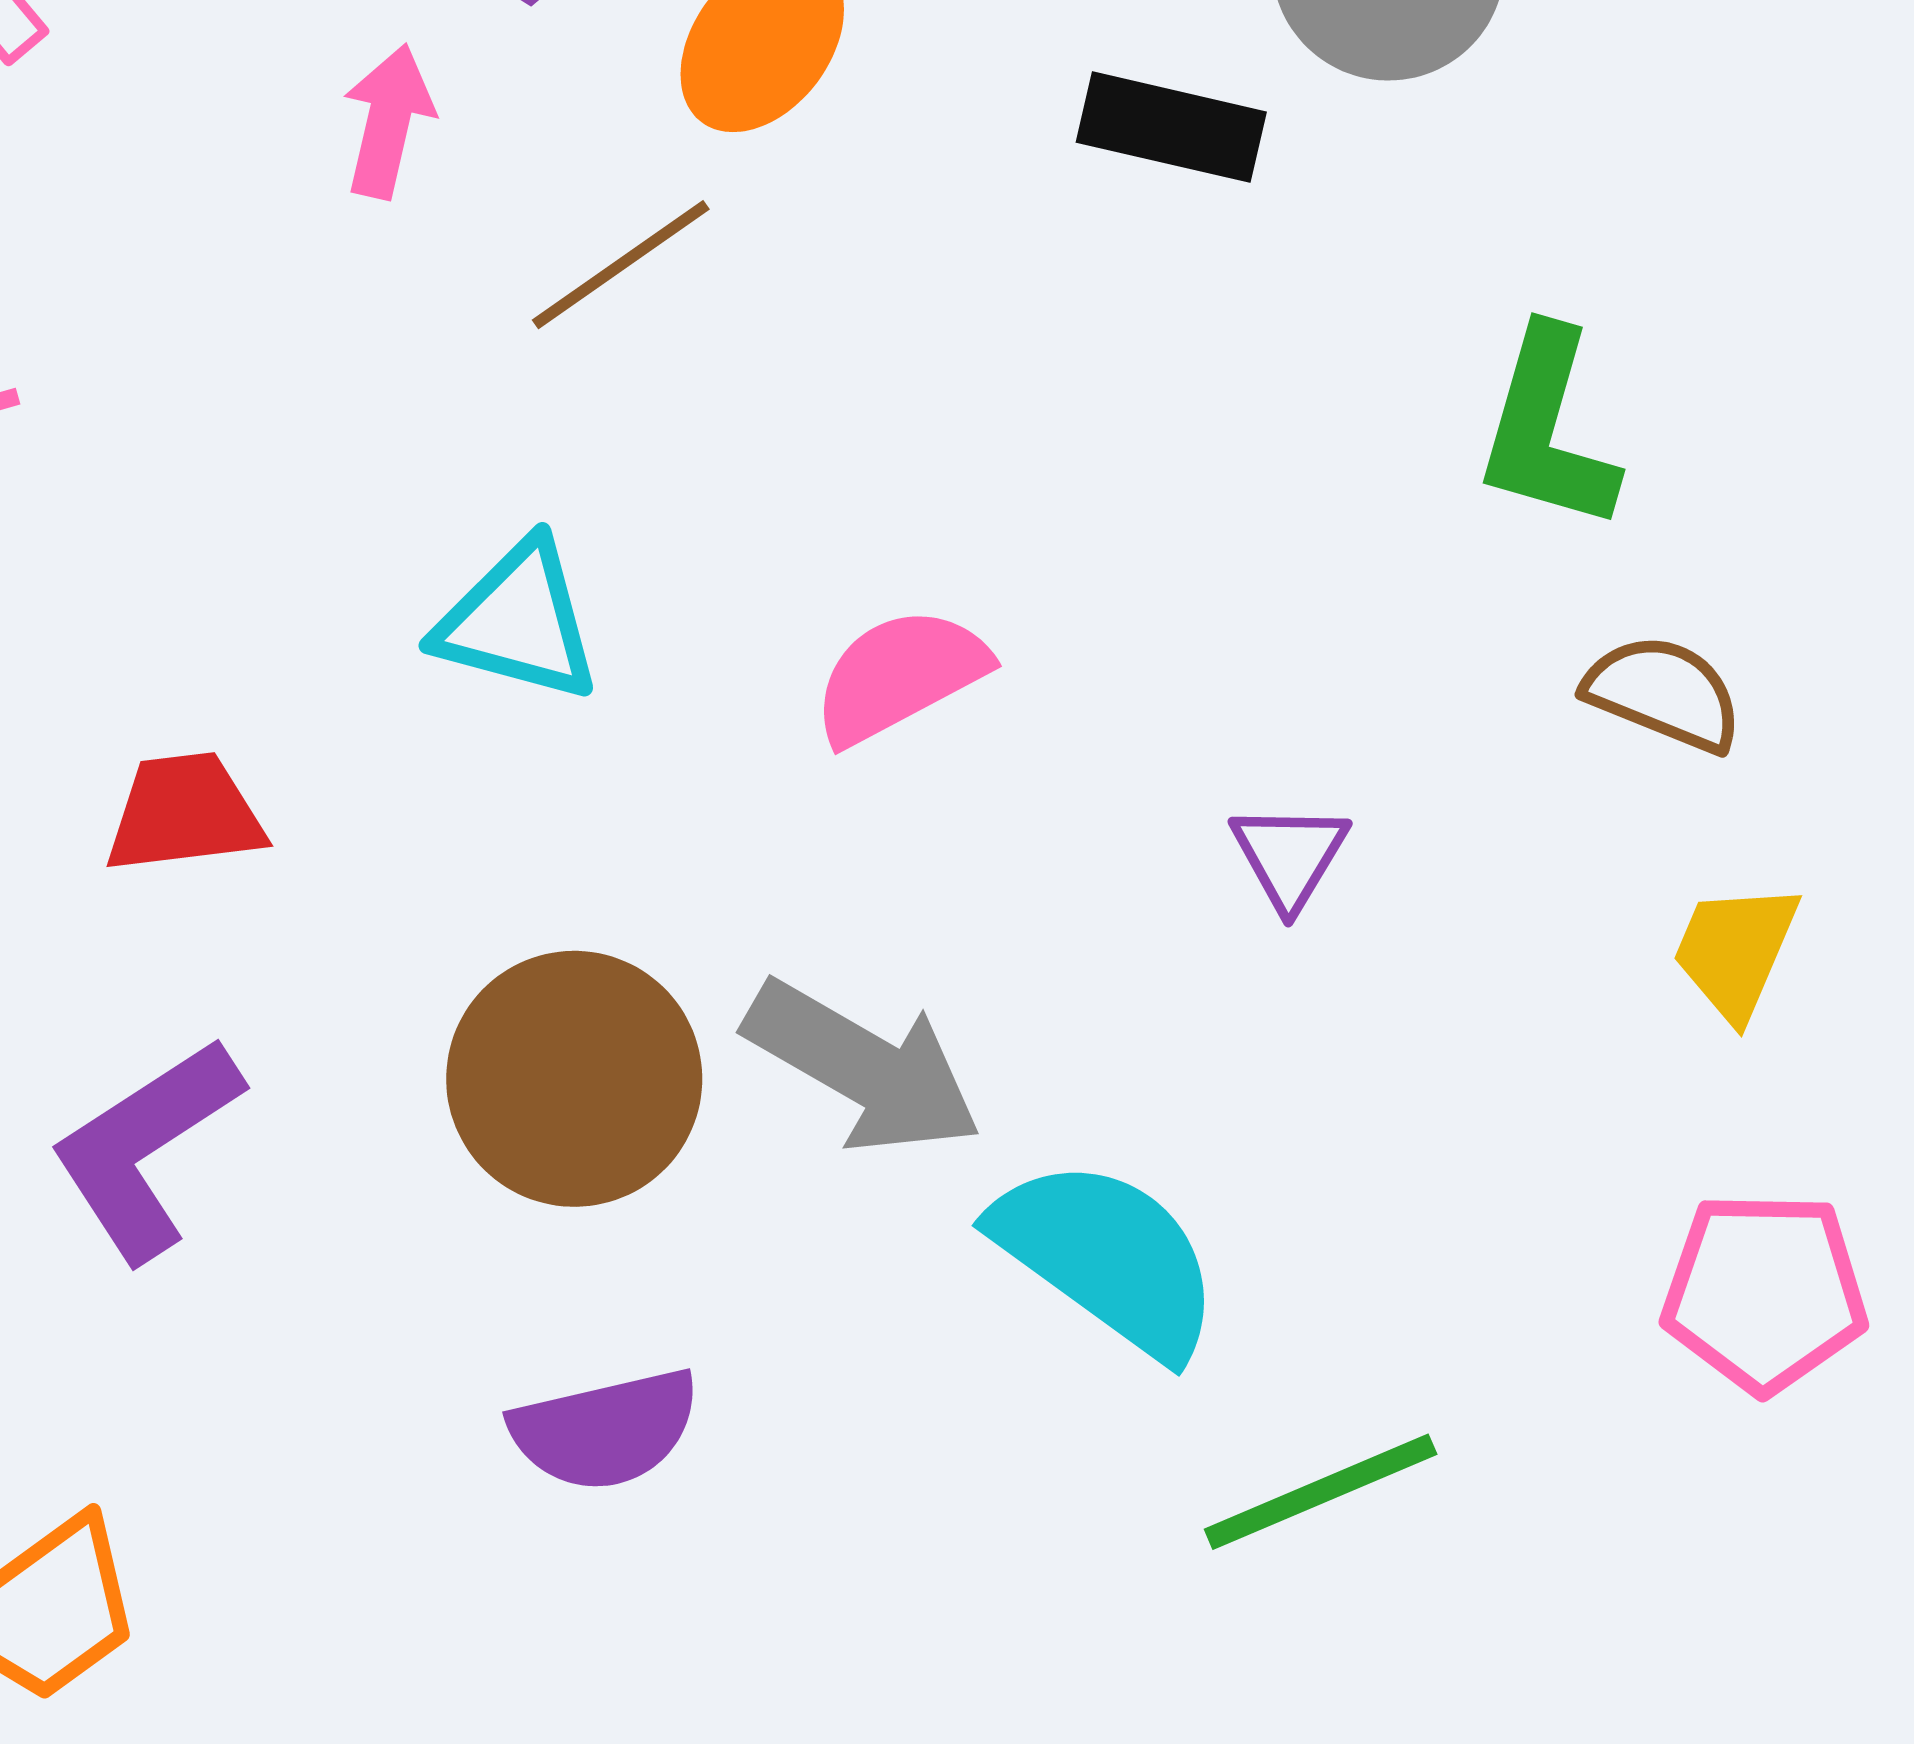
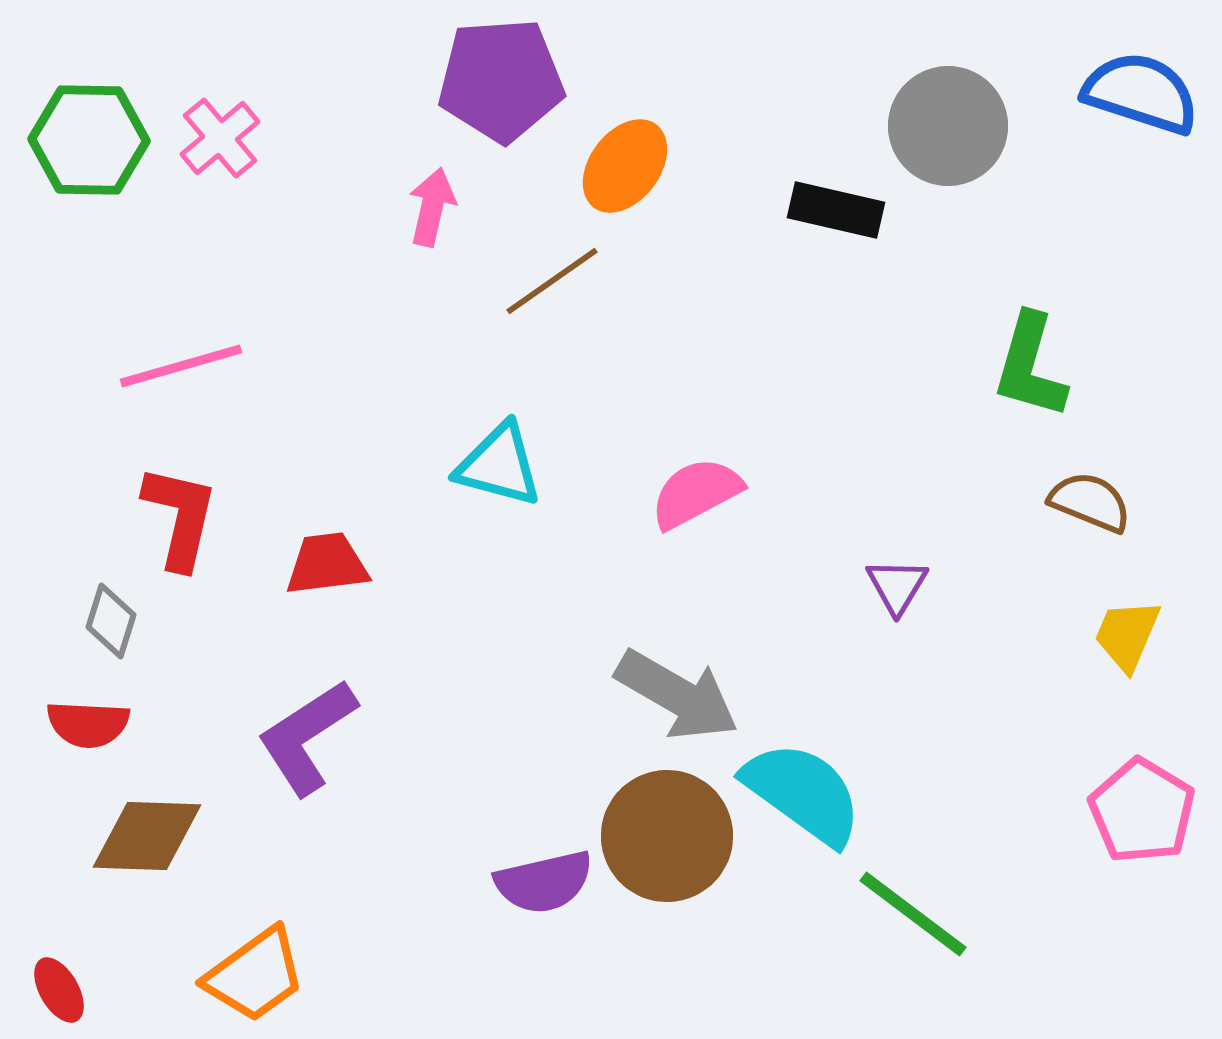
brown circle: (574, 1079) -> (667, 836), moved
pink pentagon: (1764, 1292) -> (1142, 811), turned 30
green line: (1321, 1492) -> (913, 914), turned 60

